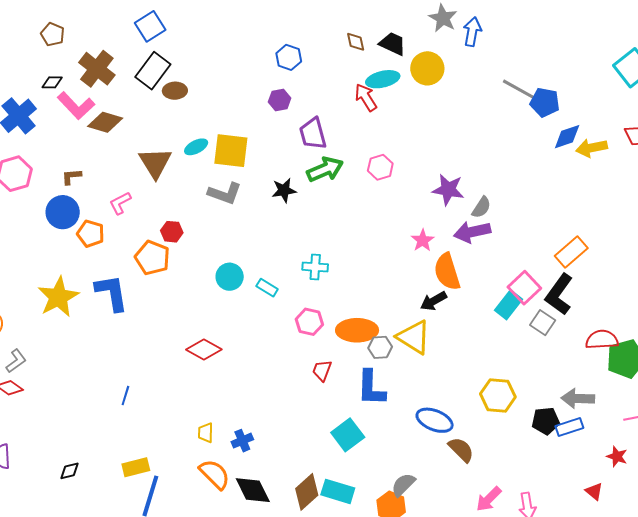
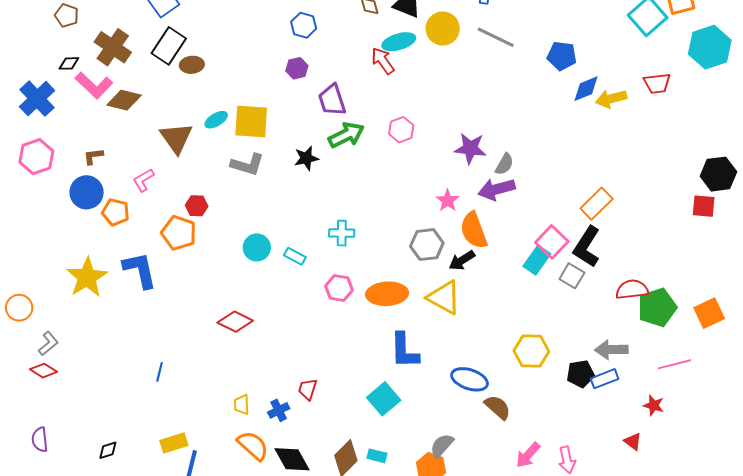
gray line: (520, 90) -> (496, 37), moved
gray hexagon: (380, 347) -> (427, 245), moved, size x1.4
red trapezoid: (322, 370) -> (308, 389), moved
cyan rectangle: (338, 491) -> (377, 456), size x0.6

